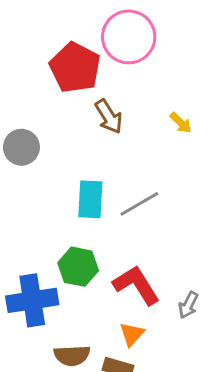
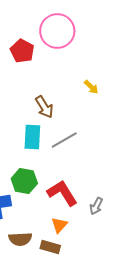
red pentagon: (75, 68) -> (22, 51), size x0.7
brown arrow: (109, 117) -> (44, 107), moved

